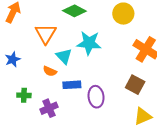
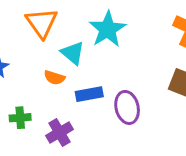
cyan star: (89, 43) -> (108, 29), turned -30

